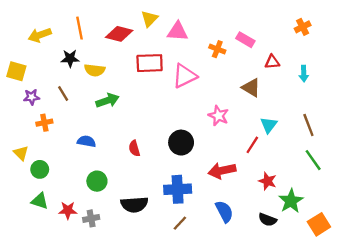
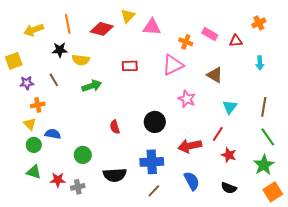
red triangle: (272, 62) -> (236, 41), moved
red rectangle: (150, 63) -> (130, 66), moved, size x0.7
yellow square: (16, 71) -> (14, 61), turned -36
pink triangle: (185, 76) -> (173, 65), moved
brown line: (308, 125) -> (264, 107), turned 30
blue semicircle: (86, 141) -> (53, 134), moved
red line: (252, 145) -> (218, 134), moved
yellow triangle: (21, 153) -> (30, 124), moved
green star: (291, 201) -> (264, 165), moved

